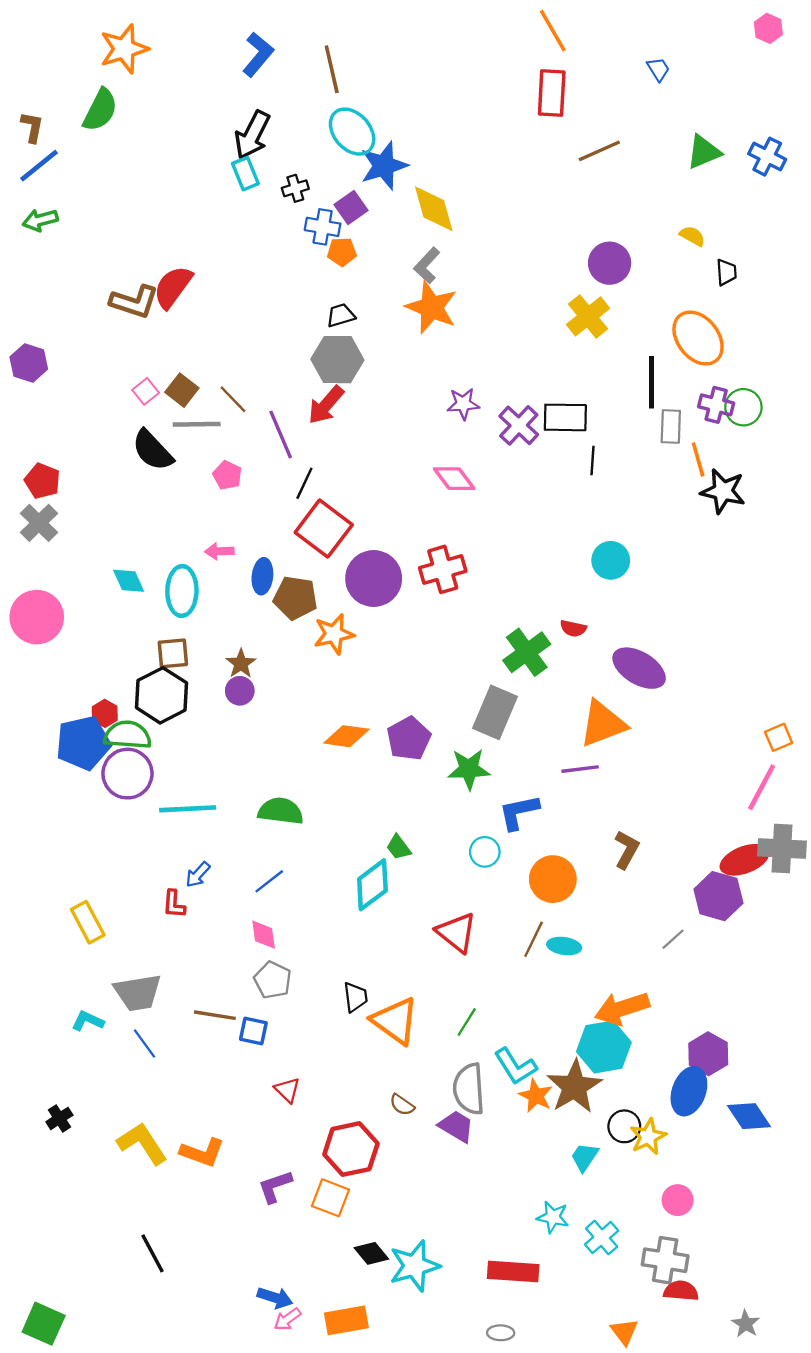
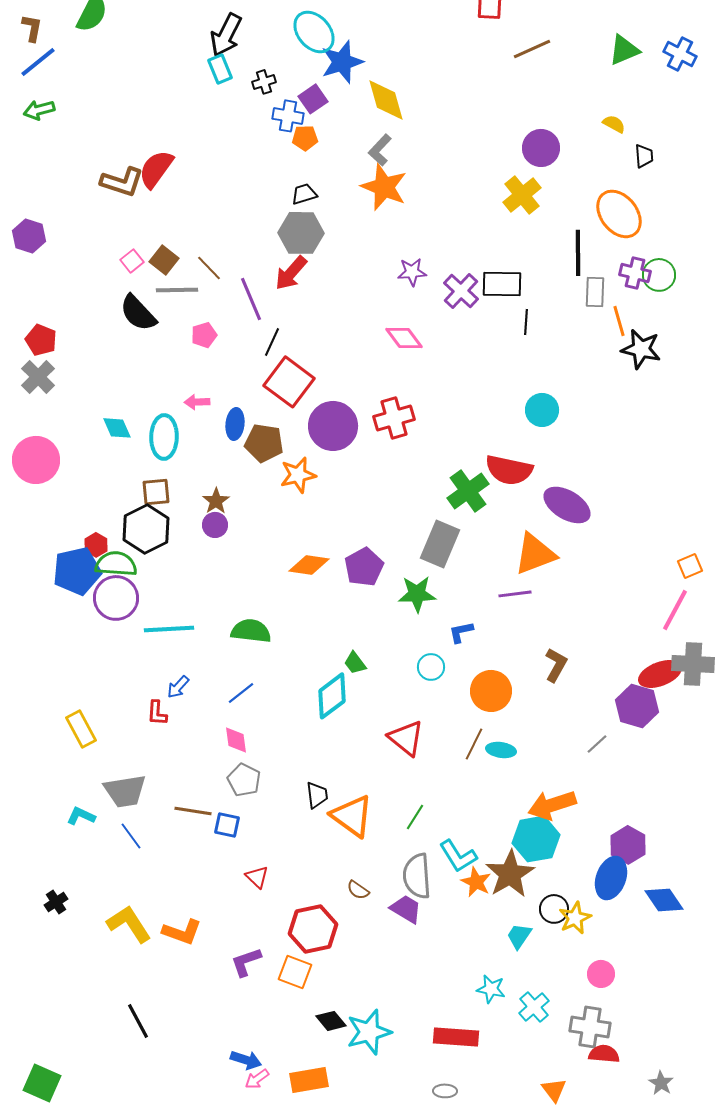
pink pentagon: (227, 475) -> (204, 335), turned 30
red semicircle: (573, 628) -> (509, 470), size x2.0
blue L-shape: (519, 812) -> (461, 632), size x0.7

